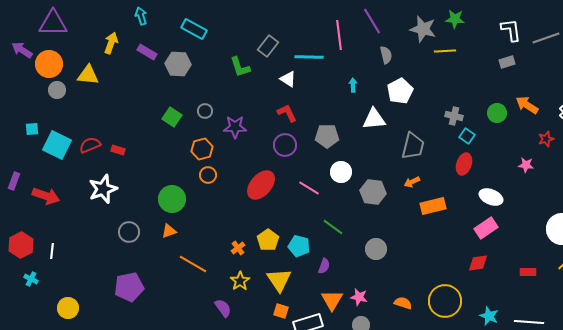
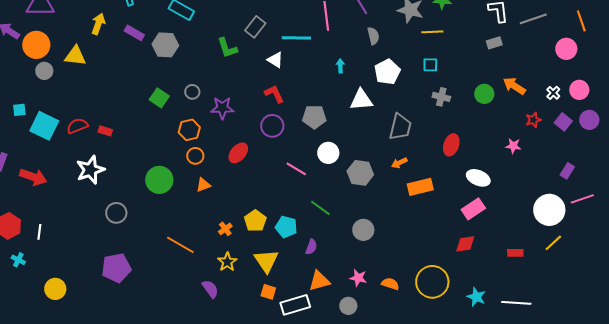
cyan square: (467, 136) -> (430, 65), moved, turned -35
red ellipse: (261, 185) -> (238, 153), moved, size x0.7
orange triangle: (169, 231) -> (203, 185), moved
pink star: (359, 297) -> (358, 278), moved
orange triangle: (332, 300) -> (319, 281), turned 45

